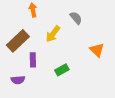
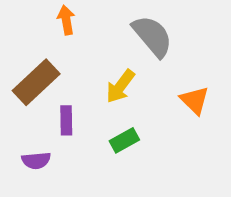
gray semicircle: (76, 18) -> (152, 36), size x1.6
yellow arrow: (53, 34) -> (120, 86), moved

